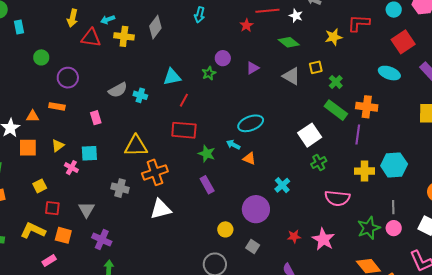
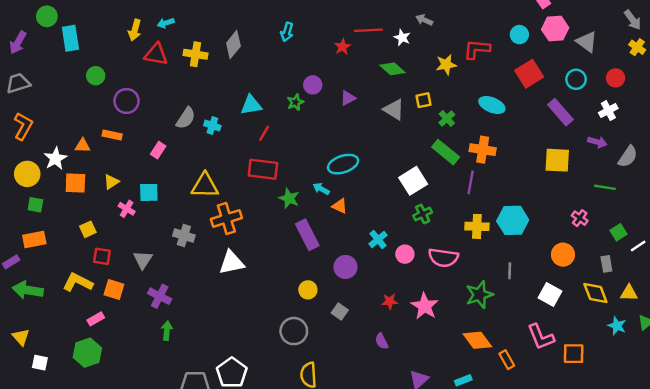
cyan arrow: (108, 20) -> (166, 23), moved
cyan rectangle: (19, 27) -> (70, 38), size x1.5
cyan ellipse: (389, 73) -> (492, 105), moved
gray semicircle: (118, 90) -> (186, 118), turned -30
pink rectangle: (96, 118) -> (158, 150), turned 48
purple rectangle: (207, 185) -> (307, 235), moved, size x1.4
purple circle: (256, 209) -> (345, 267), size x0.7
pink circle: (394, 228) -> (405, 254), moved

